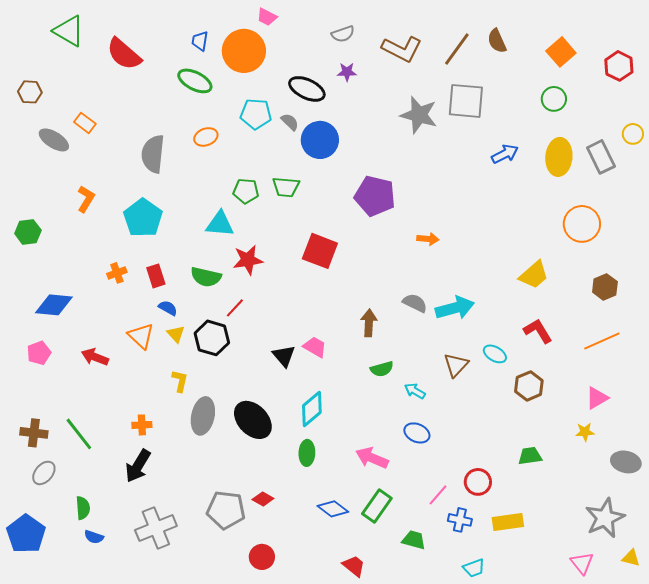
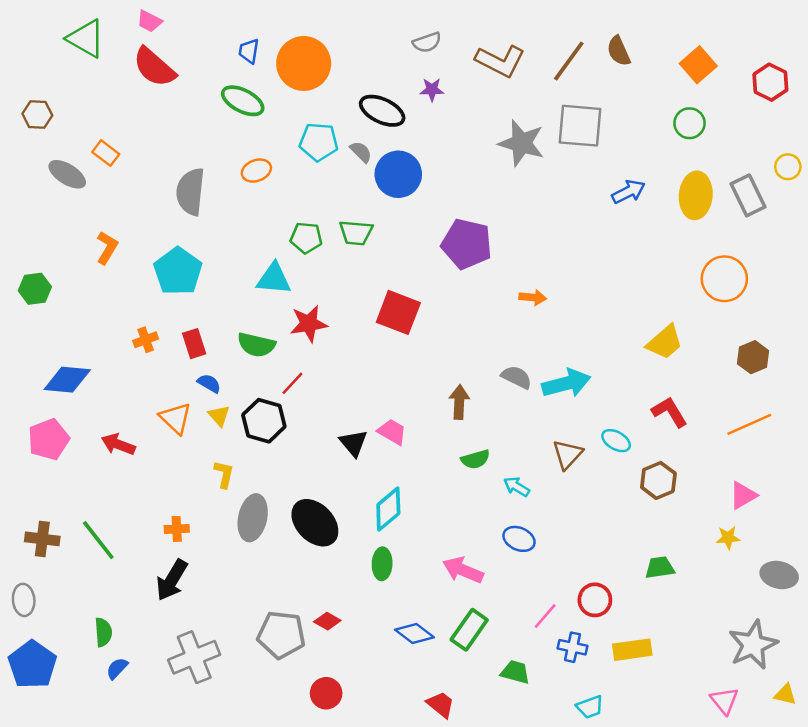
pink trapezoid: (267, 17) -> (149, 21), moved
pink pentagon: (39, 353) -> (49, 439), size x1.4
gray ellipse: (44, 473) -> (24, 600), moved, turned -45
blue semicircle: (94, 537) -> (117, 668), turned 114

